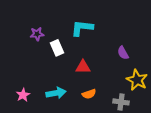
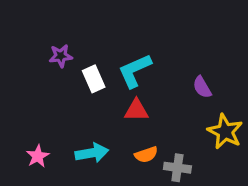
cyan L-shape: (82, 28) -> (135, 71), moved, turned -30
gray cross: (121, 102) -> (177, 168), moved

